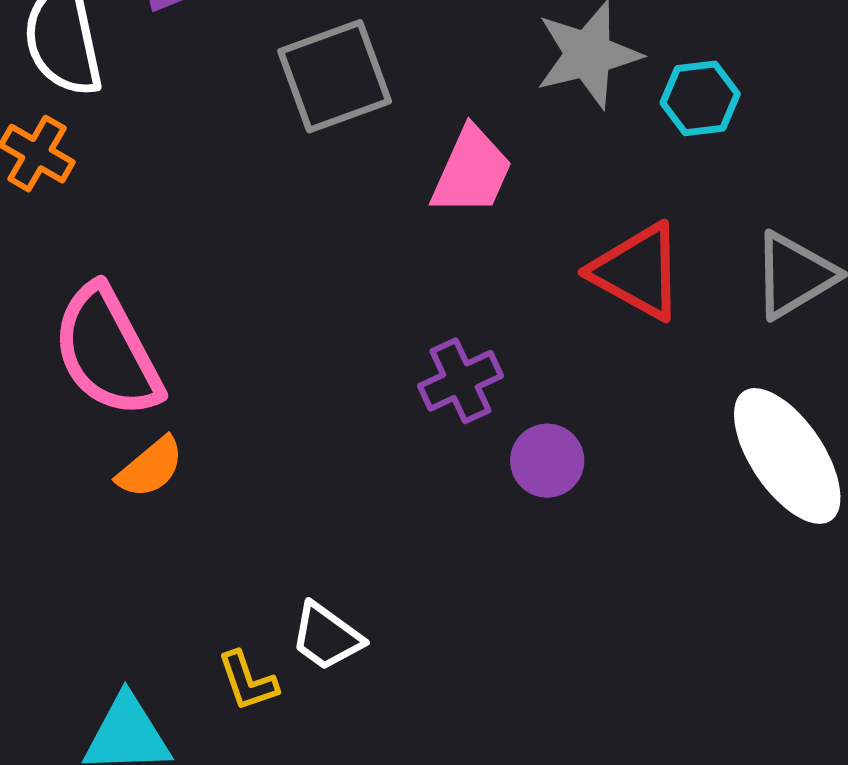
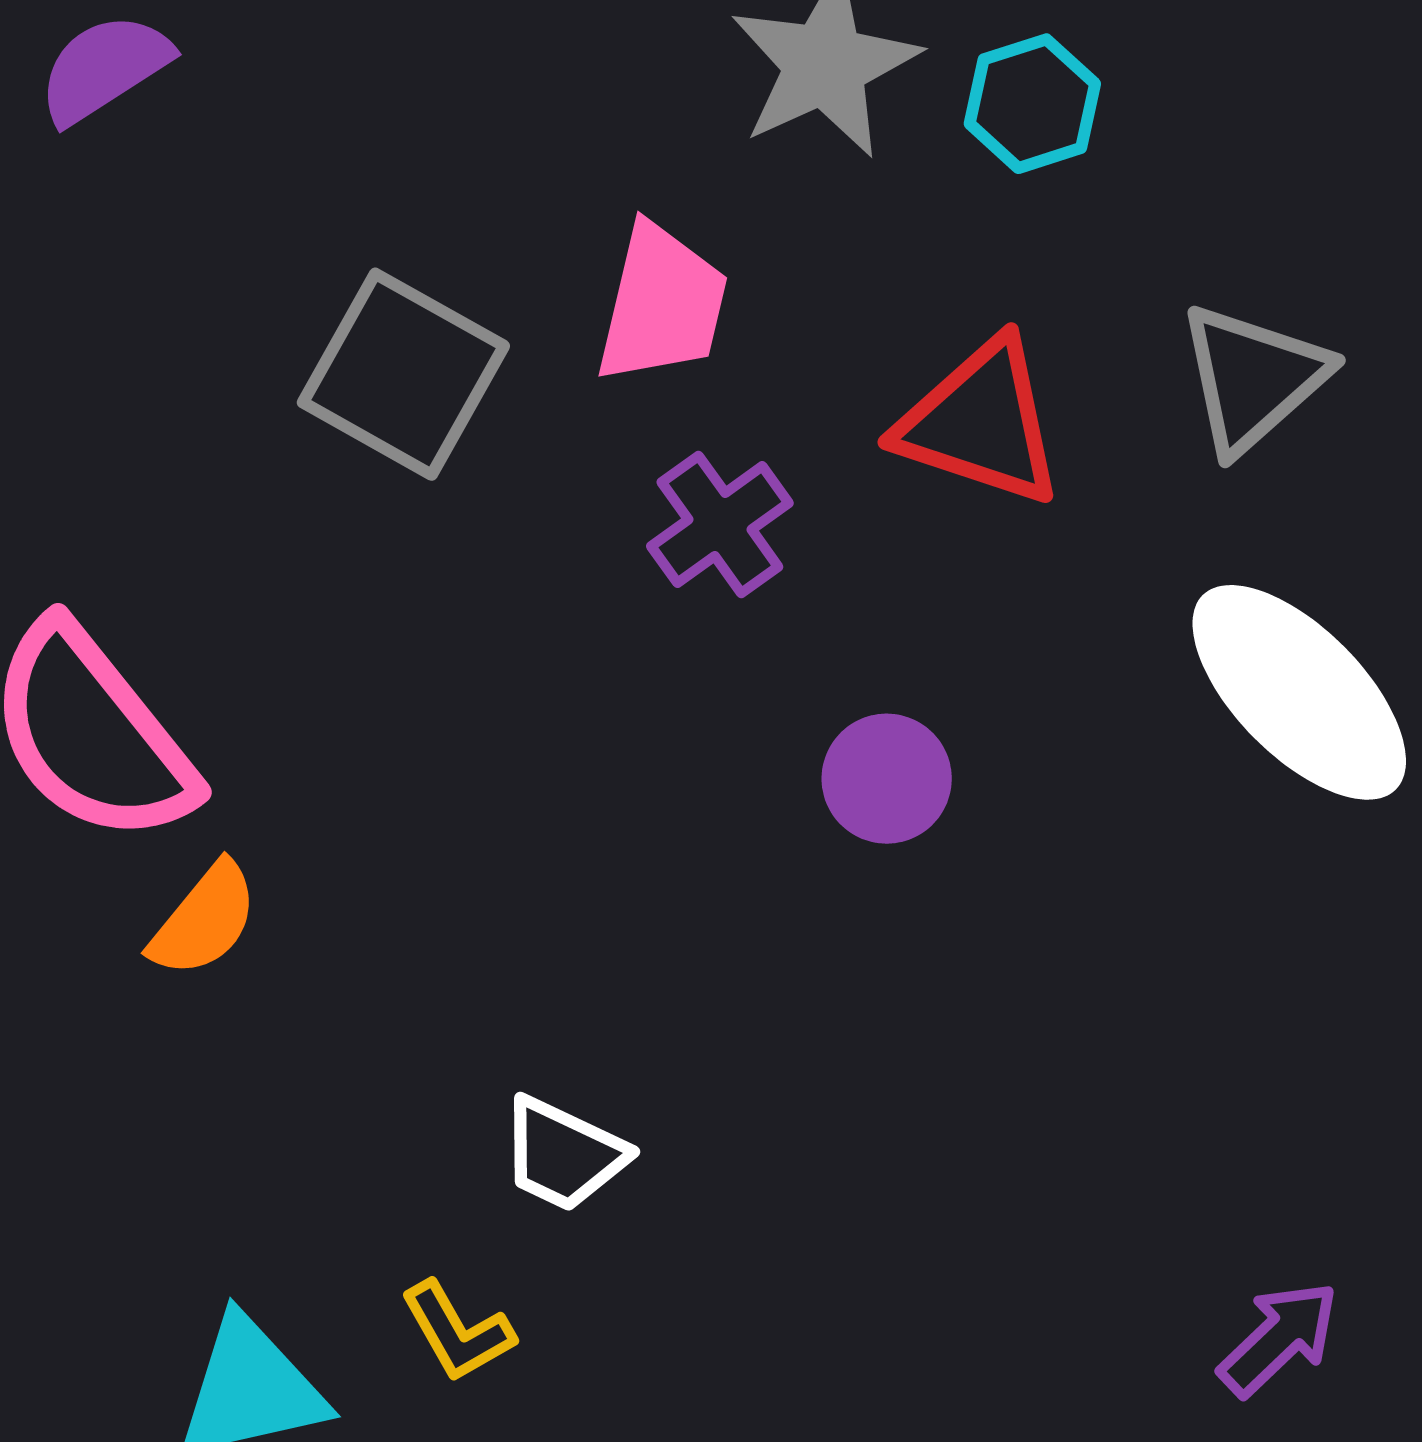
gray square: (335, 76) -> (403, 374), moved, turned -30
purple cross: (460, 381) -> (720, 525), moved
yellow L-shape: (248, 681) -> (457, 1332), moved

